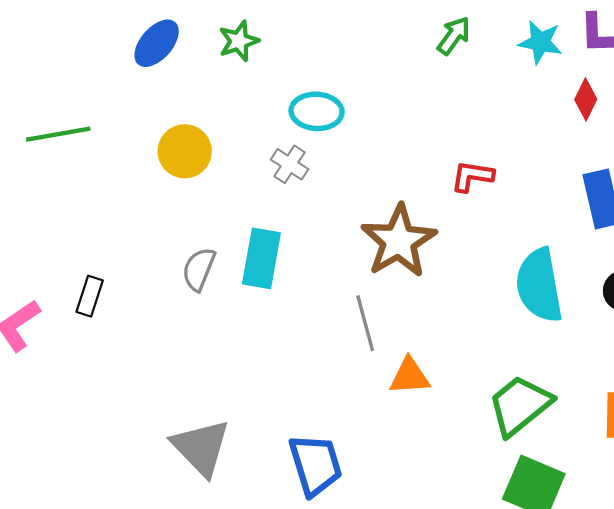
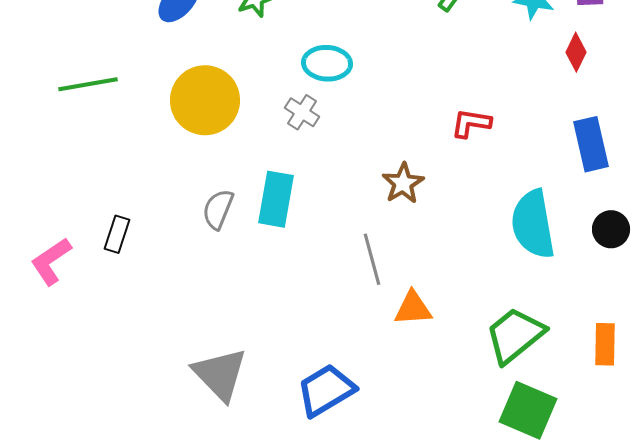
yellow circle: (185, 151) -> (205, 100), size x1.4
brown star: (399, 241) -> (403, 183), size x0.6
blue trapezoid: (315, 465) -> (326, 390), turned -104

